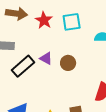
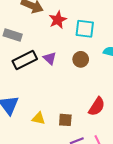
brown circle: (68, 63) -> (81, 59), moved

